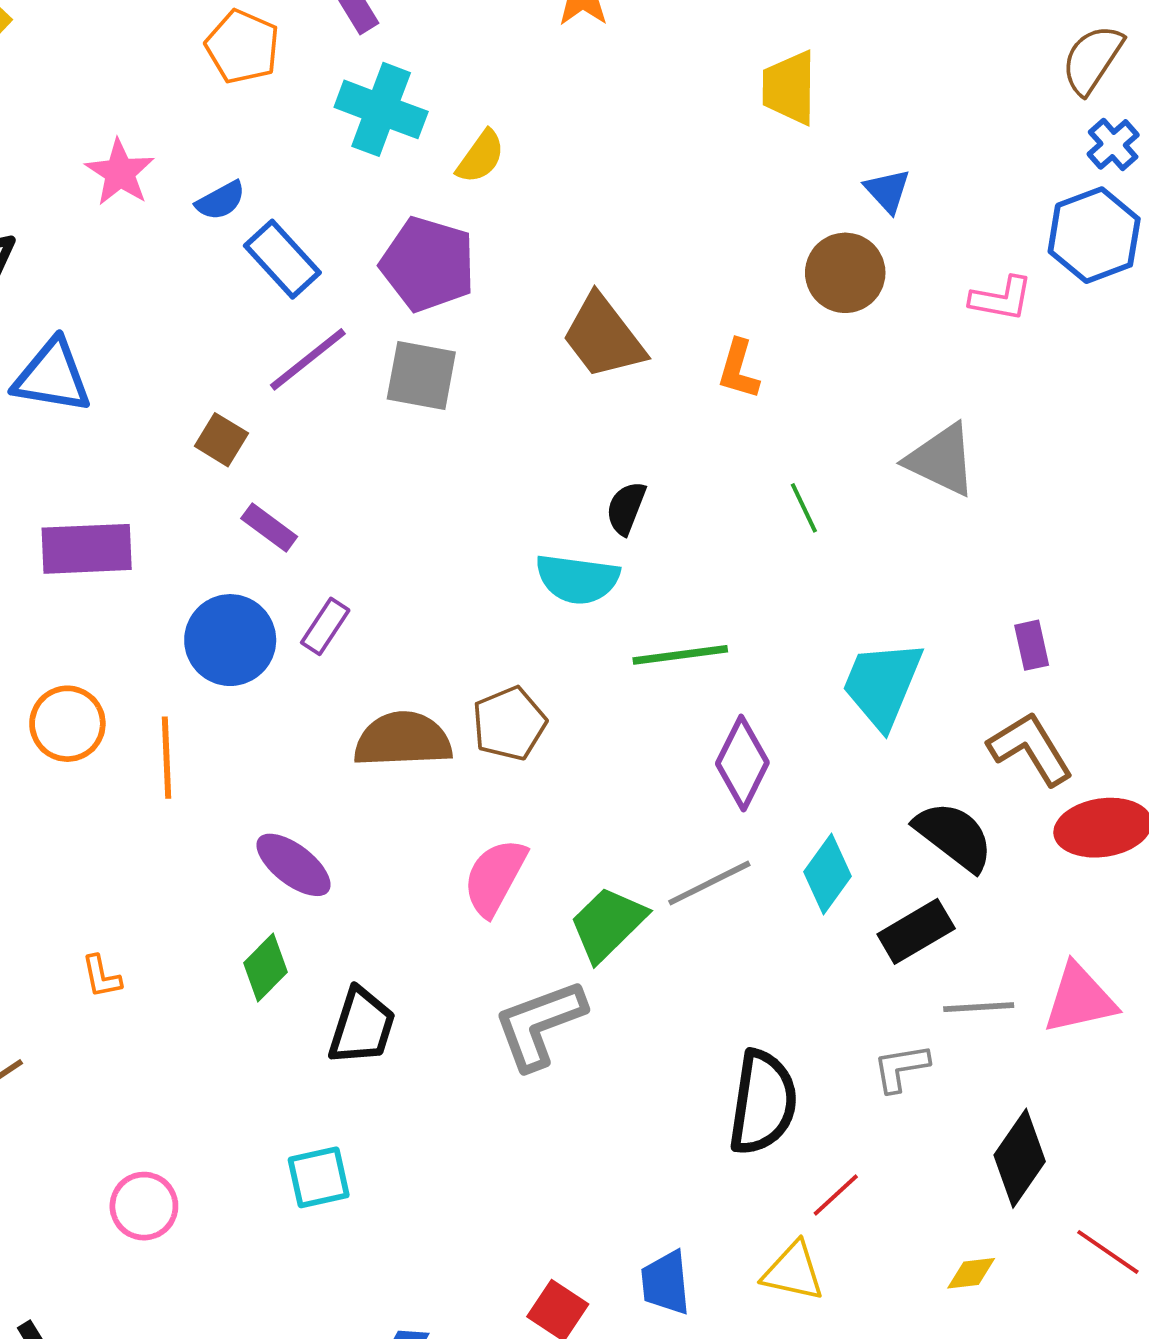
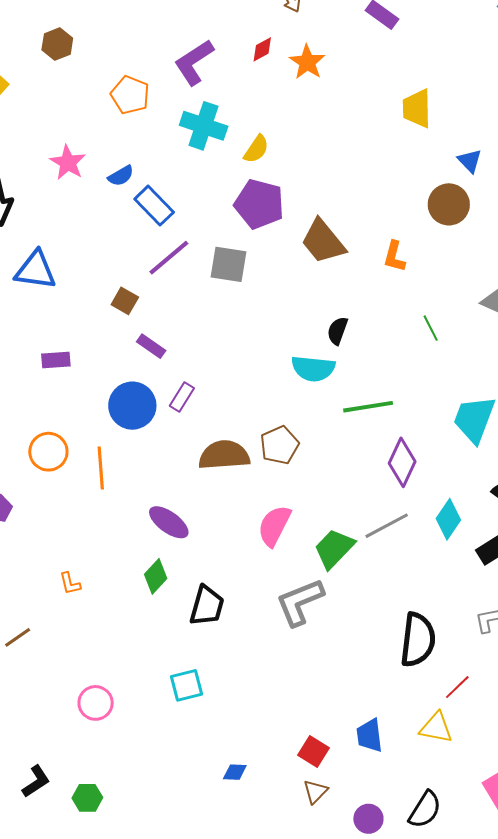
purple pentagon: (428, 264) -> (259, 204), moved
purple rectangle: (87, 549) -> (56, 360), size x0.6

